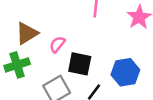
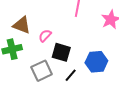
brown triangle: (27, 33) -> (22, 25), turned 48

